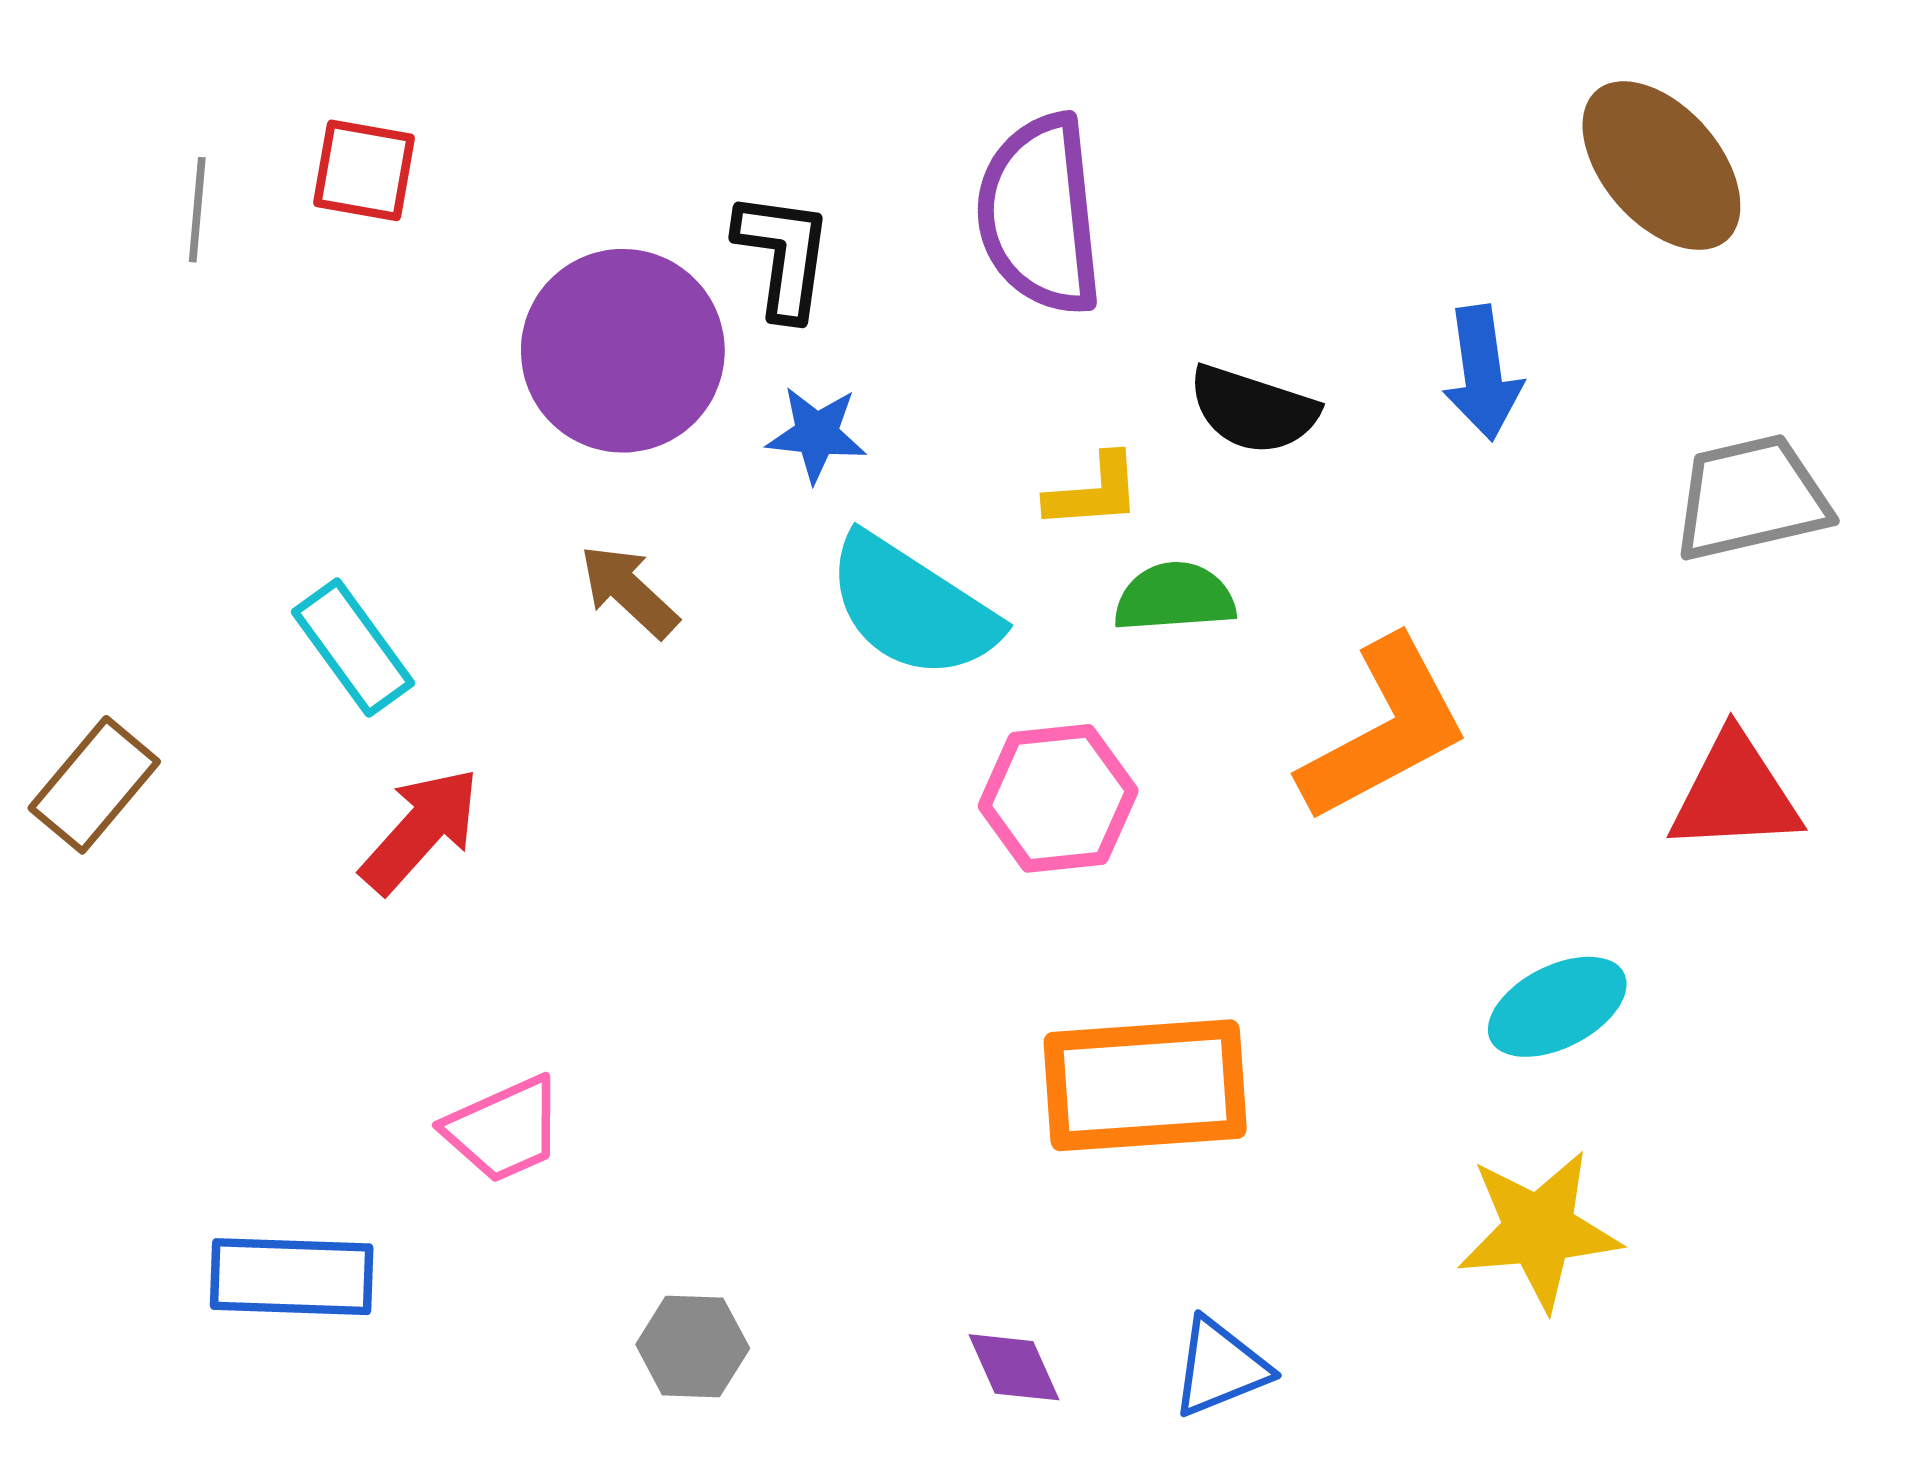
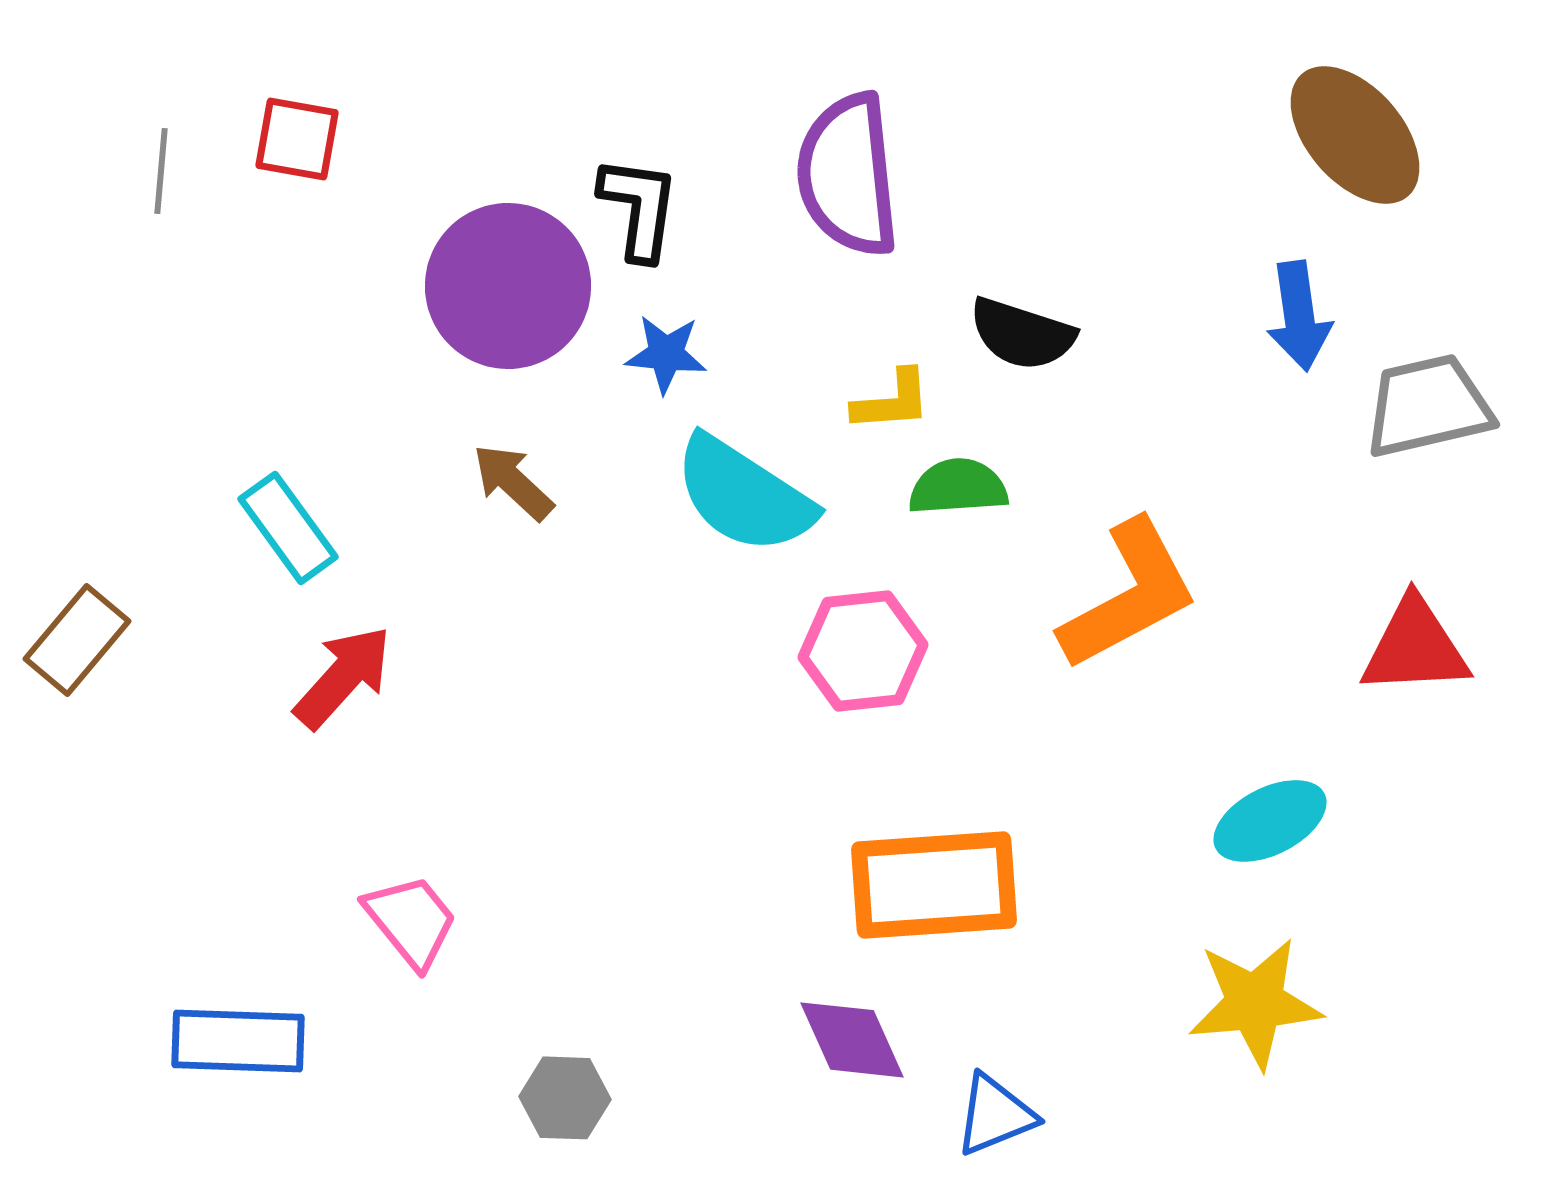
blue arrow: (1482, 373) -> (1299, 316), moved
pink trapezoid: (504, 1129) -> (411, 921), turned -105
purple diamond: (1014, 1367) -> (852, 1040), moved, size x1.4

